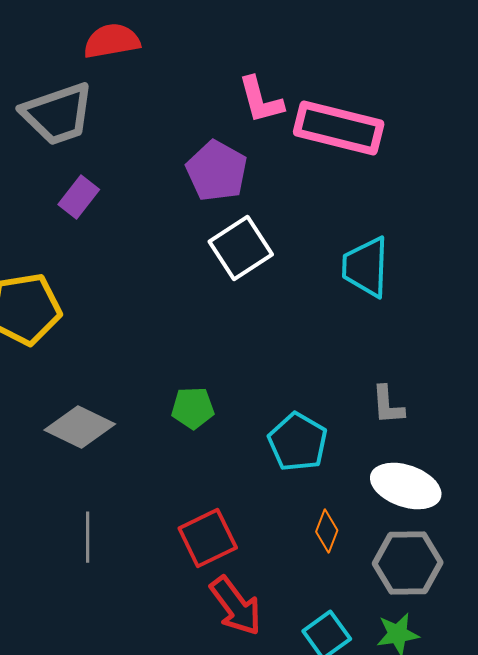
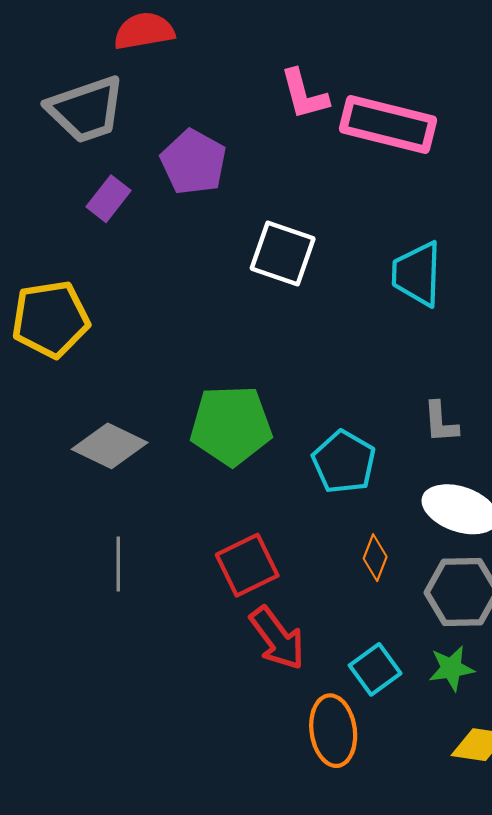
purple pentagon: (217, 171) -> (193, 162), moved
white square: (241, 248) -> (283, 253), turned -38
green pentagon: (193, 408) -> (231, 425), size x1.8

